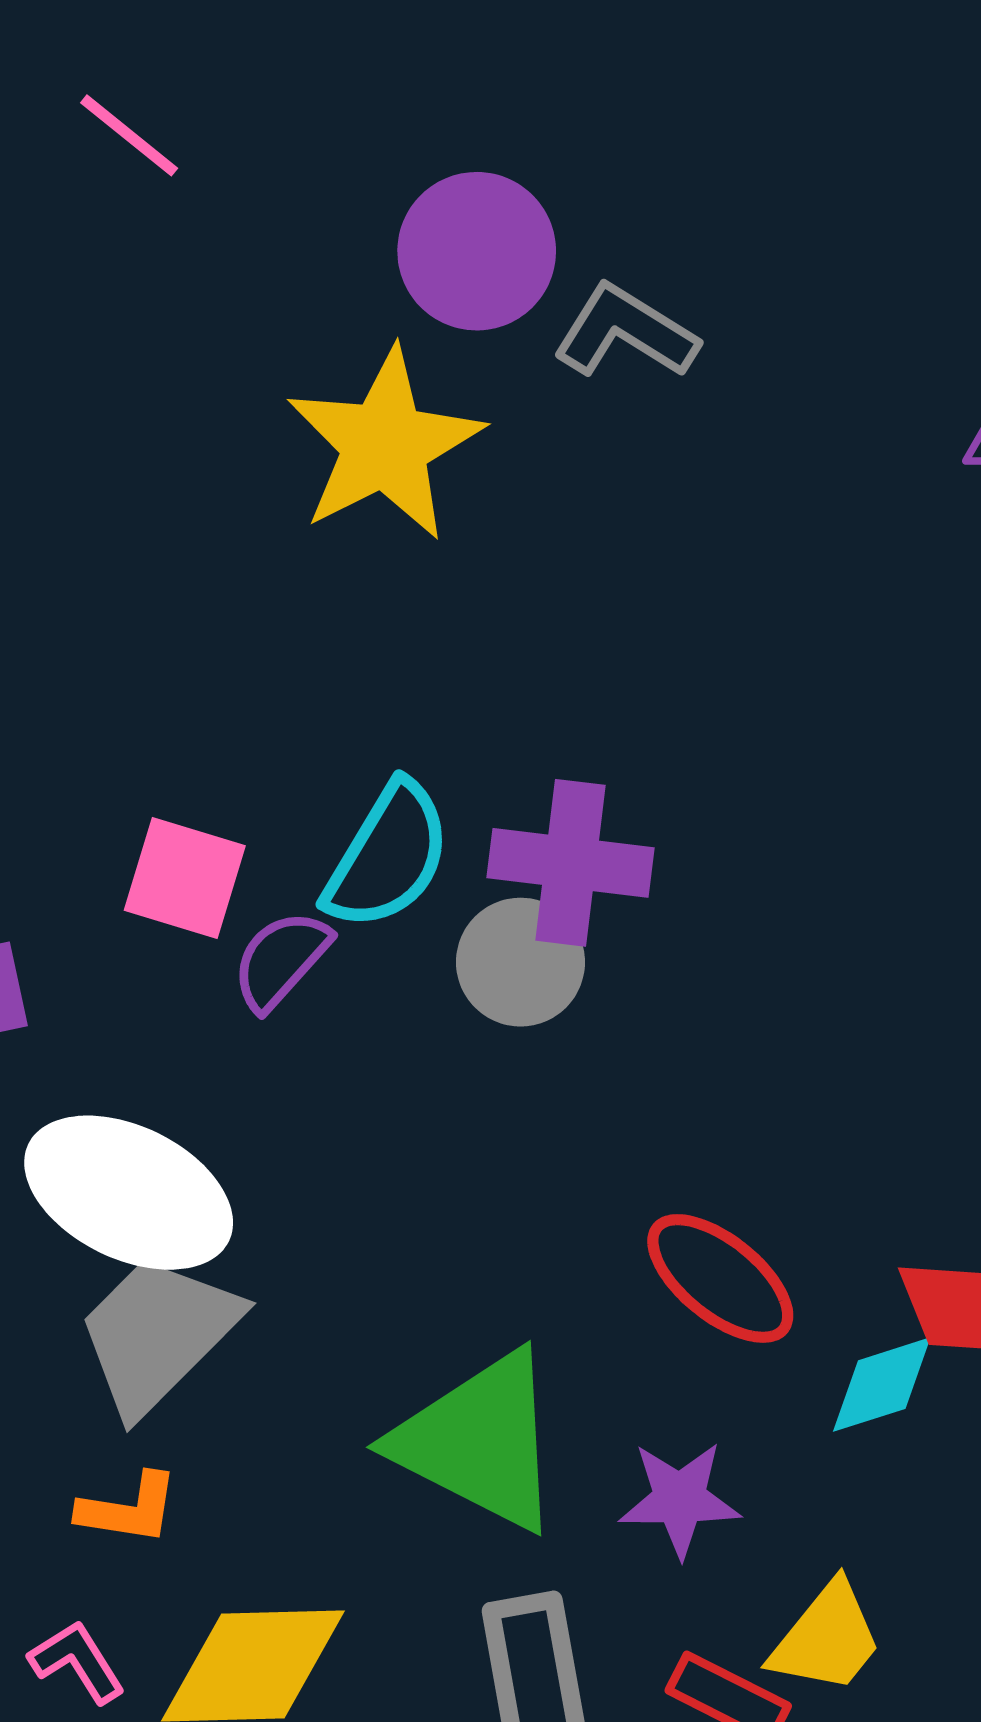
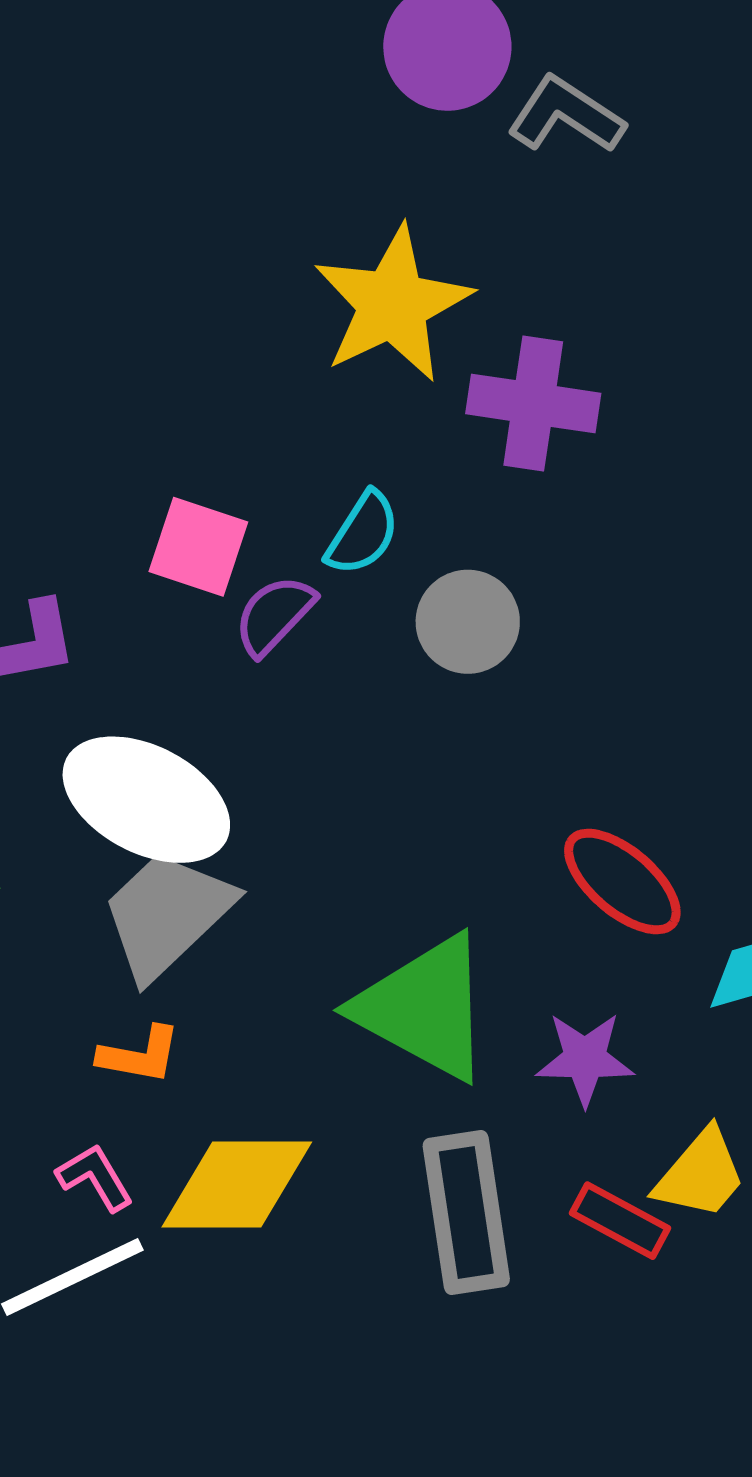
yellow star: (385, 445) -> (393, 304), moved
cyan semicircle: (388, 856) -> (363, 533), size x0.7
purple cross: (571, 863) -> (533, 404), moved

